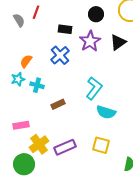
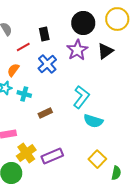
red line: (36, 12) -> (23, 47), moved, turned 40
black circle: (96, 14) -> (83, 23), size x1.5
black rectangle: (65, 29) -> (44, 34), moved, turned 72
yellow square: (101, 145) -> (97, 159), moved, turned 30

